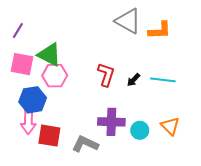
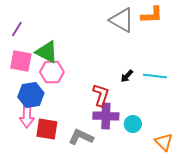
orange L-shape: (160, 30) -> (152, 15), moved
red L-shape: (106, 75) -> (101, 95), moved
orange triangle: (170, 126) -> (164, 142), moved

